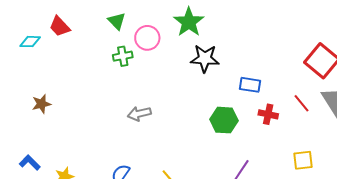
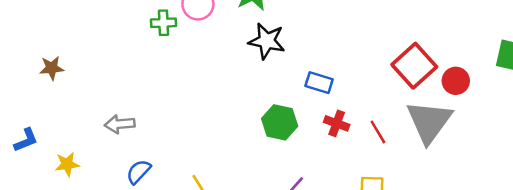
red line: (302, 103) -> (378, 132), moved
gray arrow: (139, 114) -> (120, 124), moved
blue L-shape: (30, 163) -> (26, 140), turned 105

